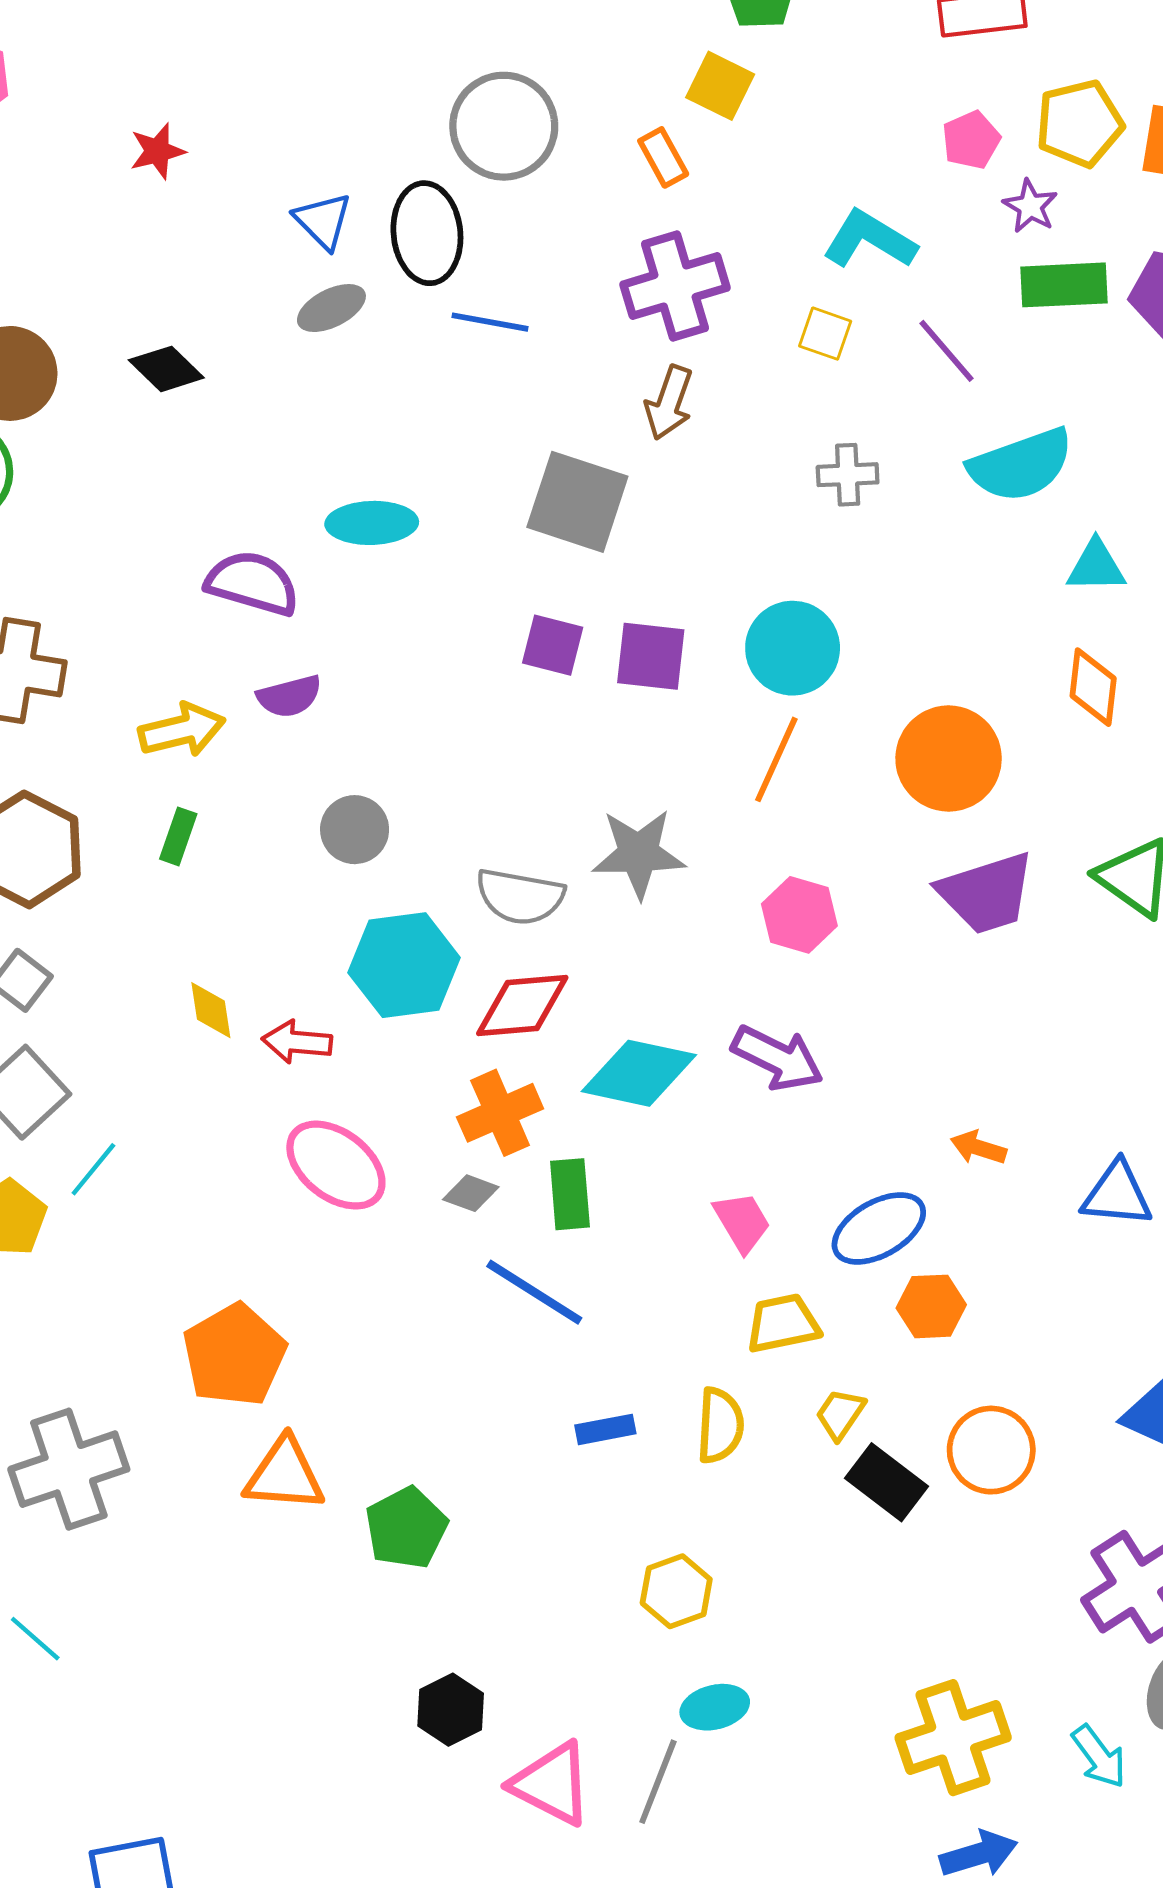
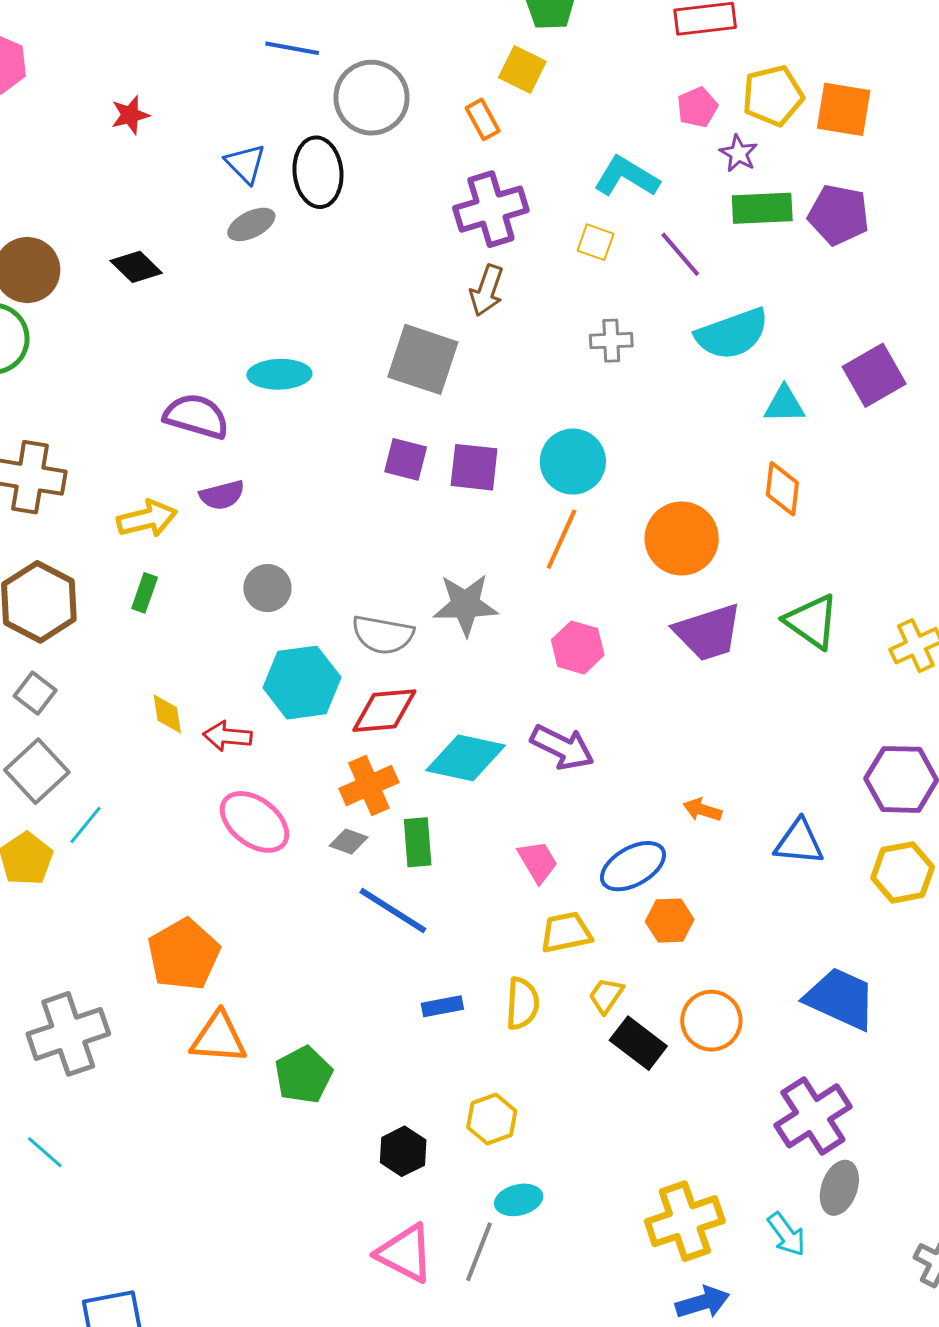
blue line: (490, 322) -> (292, 48), moved
black hexagon: (451, 1710) -> (403, 1151), moved

